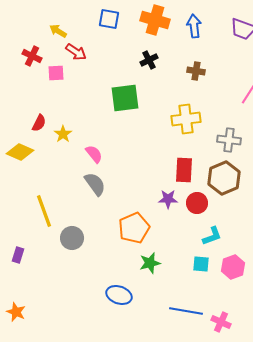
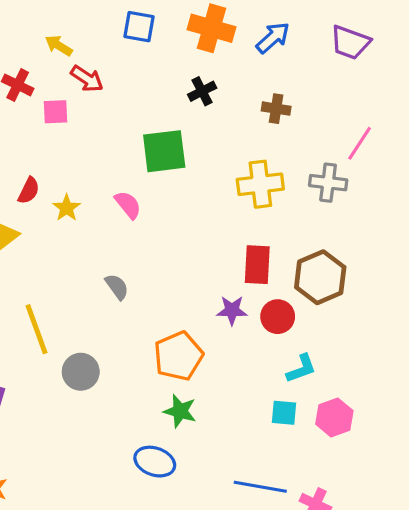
blue arrow: (194, 26) -> (273, 38), turned 55
gray cross: (229, 140) -> (328, 183), moved
pink semicircle: (94, 154) -> (128, 205), moved
gray semicircle: (95, 184) -> (117, 287), size x0.7
green star: (150, 263) -> (180, 411), moved, turned 30

